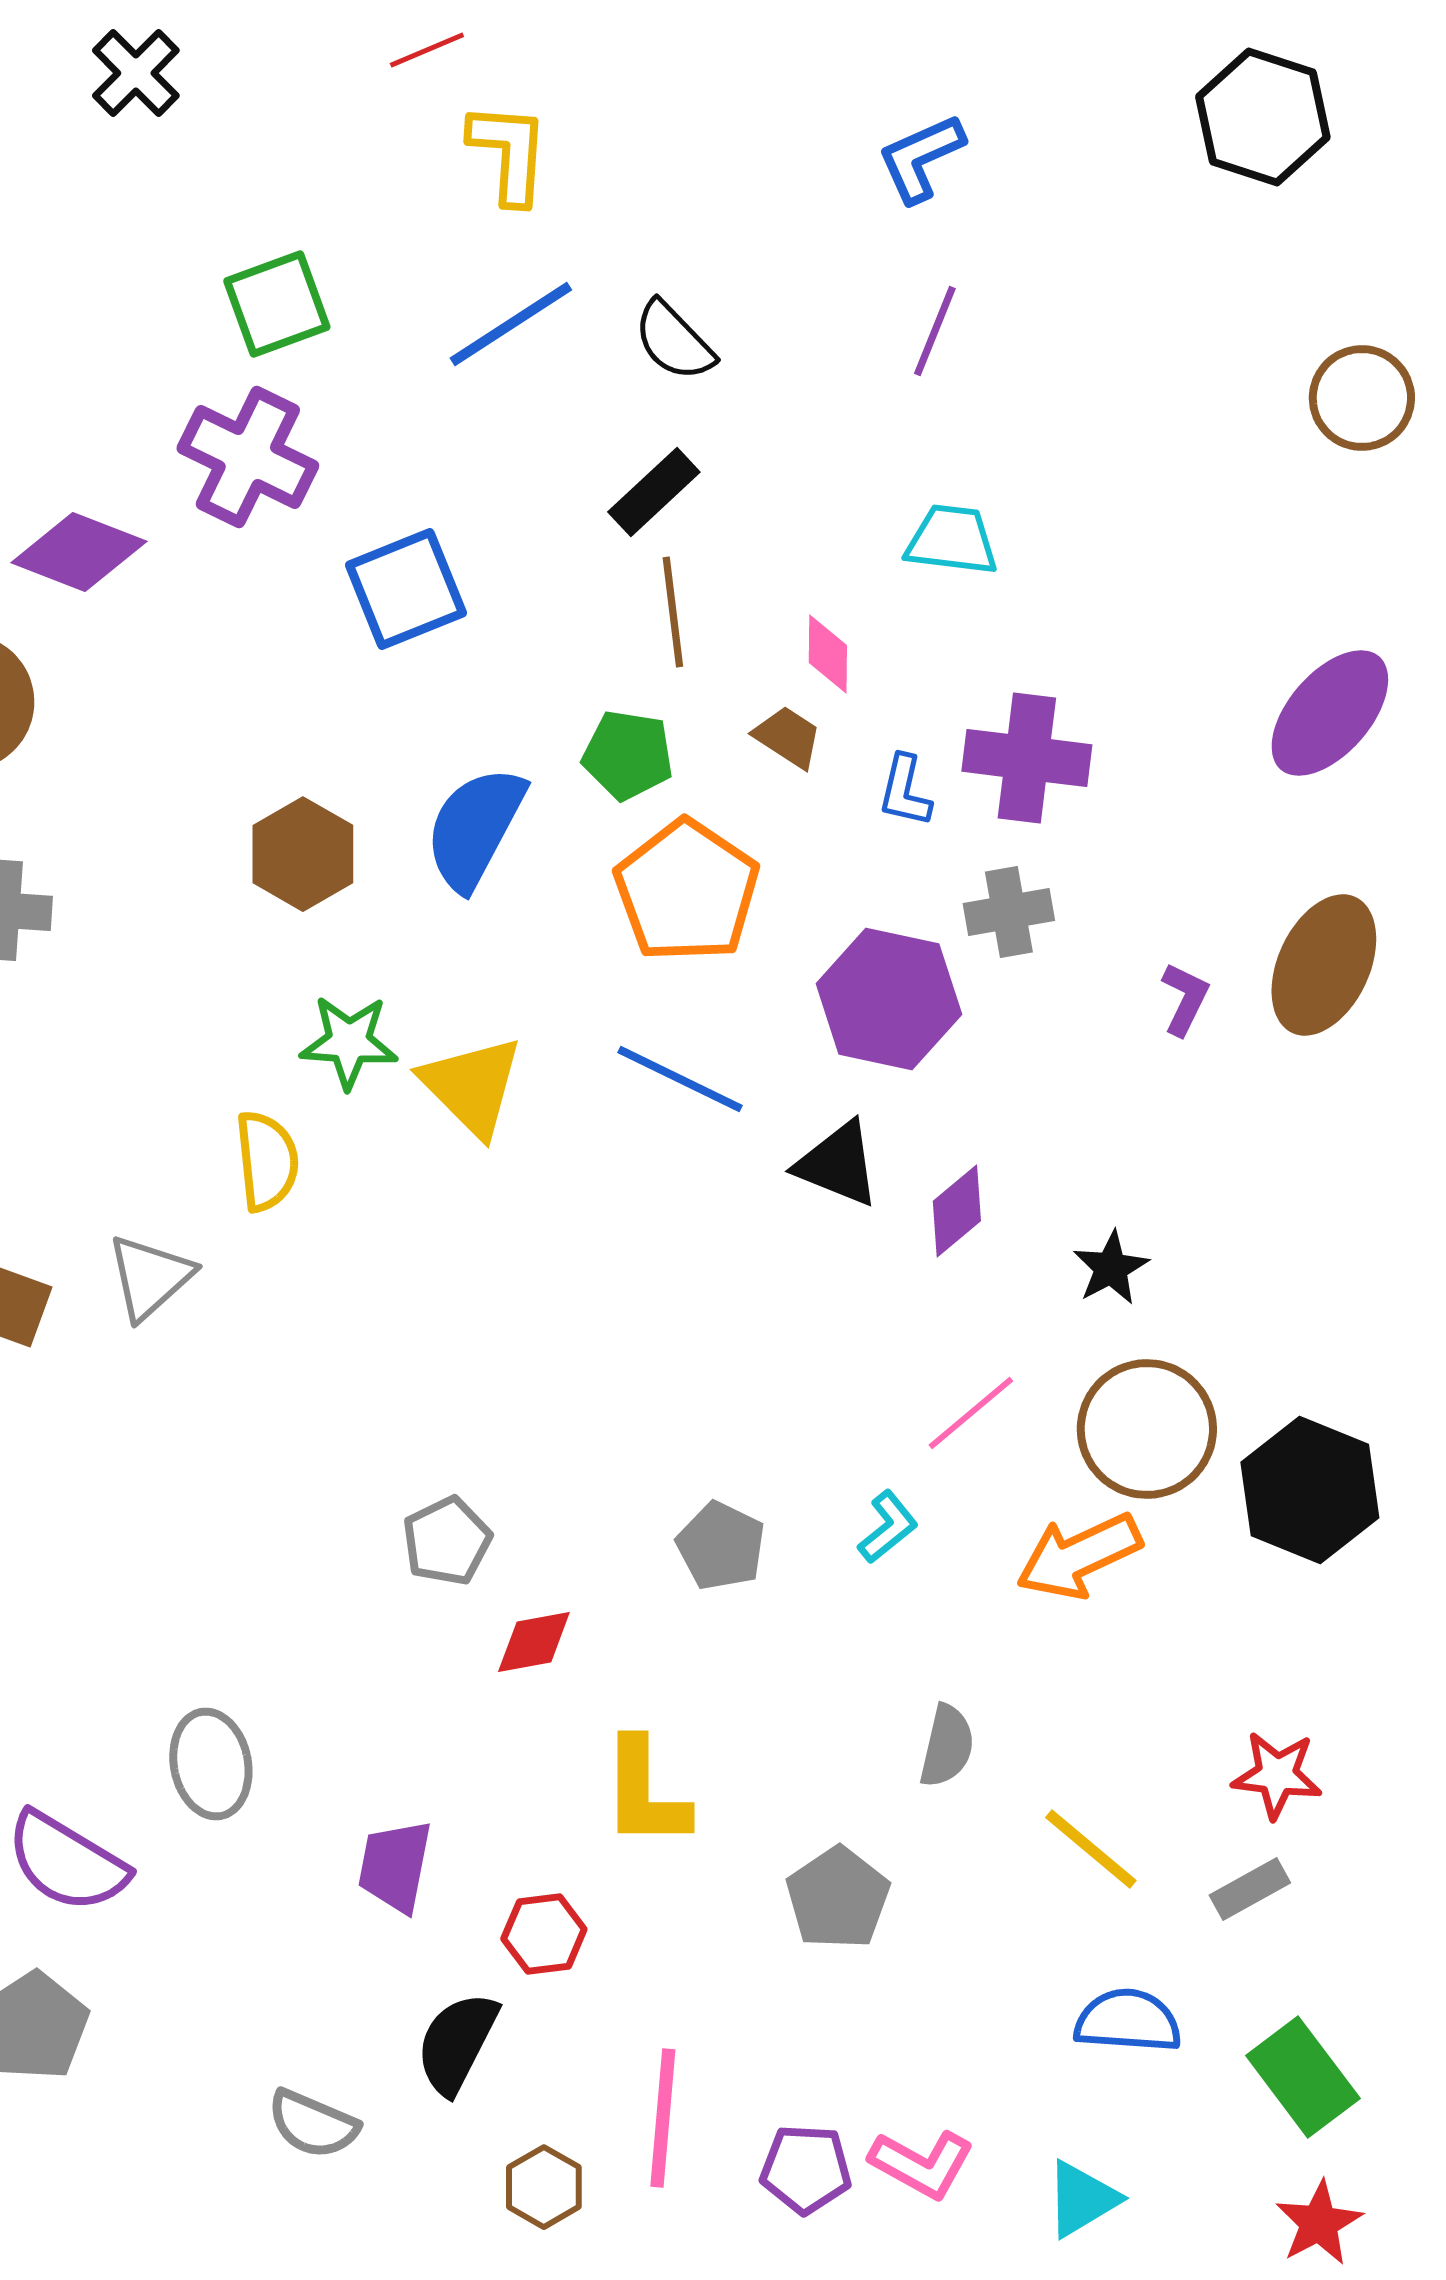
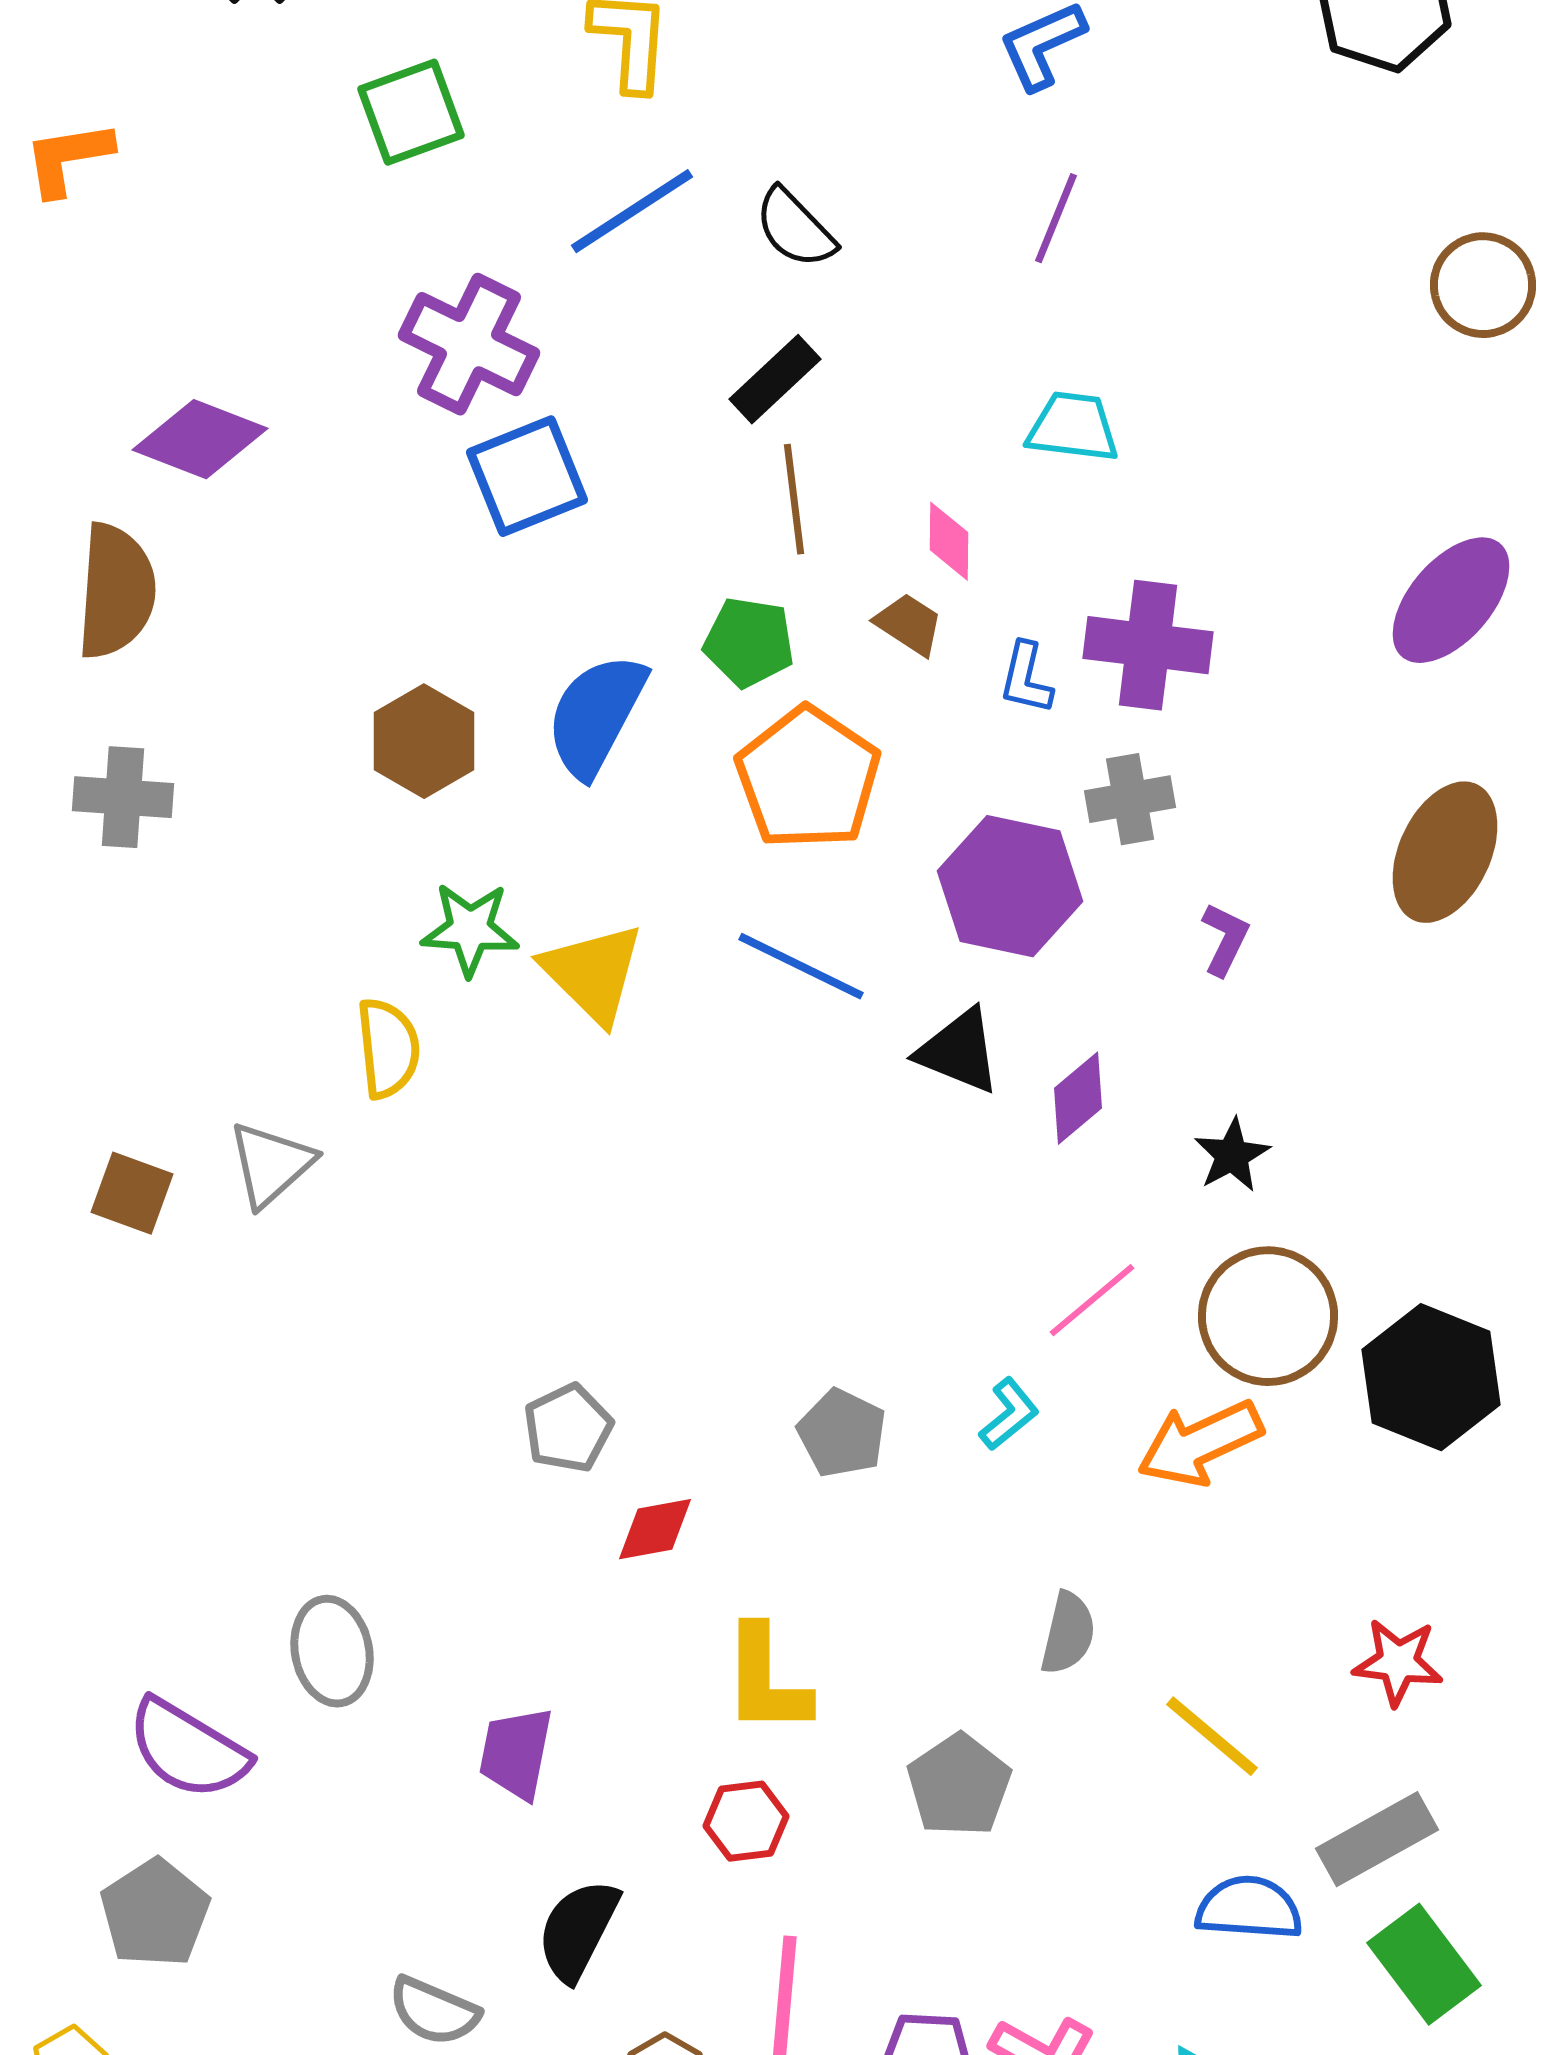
green square: (277, 304) -> (411, 112), moved
purple cross: (248, 457) -> (469, 344), moved
purple L-shape: (1185, 999) -> (1225, 939), moved
gray rectangle: (1250, 1889) -> (1377, 1839), moved, size x1.5
red hexagon: (544, 1934) -> (746, 1821), moved

